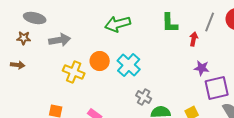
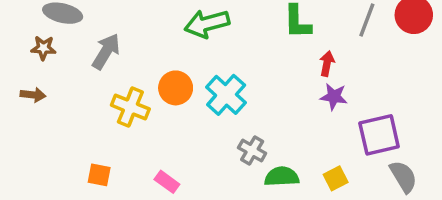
red arrow: (194, 39) -> (327, 64), moved
gray arrow: (60, 40) -> (106, 51), turned -50
purple star: (202, 68) -> (334, 97), moved

